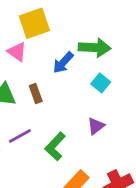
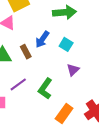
blue arrow: (63, 63) -> (42, 39), moved
cyan square: (101, 83) -> (66, 44), moved

